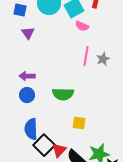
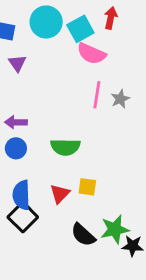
pink semicircle: (82, 26) -> (91, 54), size x1.5
black square: (44, 145) -> (23, 217), moved
red triangle: (59, 150) -> (60, 194), moved

